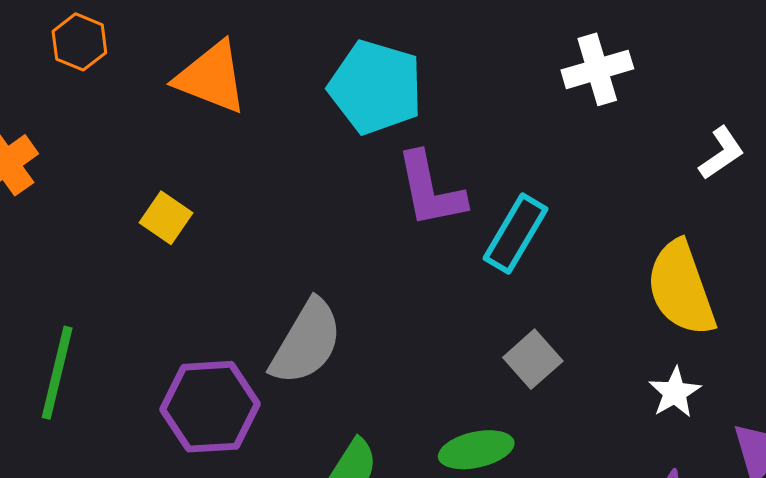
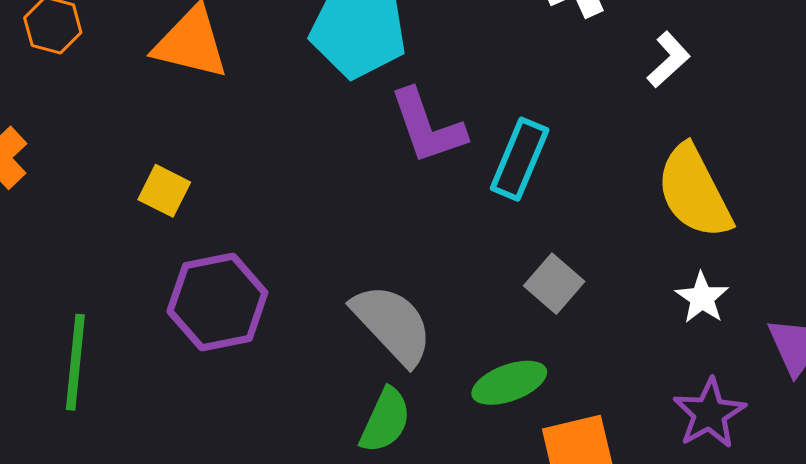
white L-shape: (722, 153) -> (669, 60), moved
gray semicircle: (306, 342) -> (392, 324), moved, turned -66
purple hexagon: (210, 407) -> (217, 302), moved

